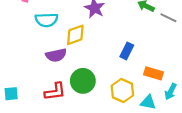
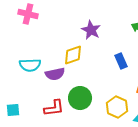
cyan semicircle: (46, 20) -> (30, 65), moved
blue rectangle: (127, 51) -> (121, 61), moved, turned -49

